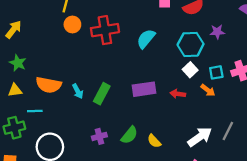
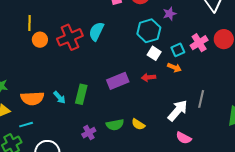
cyan semicircle: (146, 39) -> (96, 31), moved
green semicircle: (129, 135) -> (115, 125), turned 54

